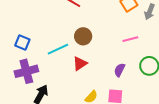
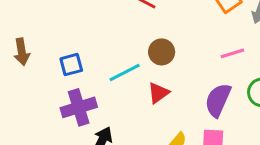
blue square: (22, 42) -> (71, 65), turned -35
purple semicircle: (119, 70) -> (218, 100), size x1.6

